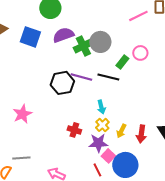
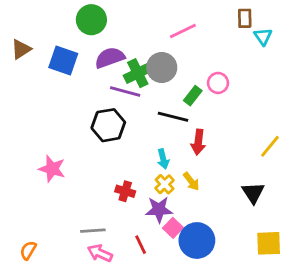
pink line: (138, 16) -> (183, 31), moved
purple line: (81, 77) -> (125, 91), moved
pink star: (22, 114) -> (52, 169), turned -30
yellow arrow: (121, 131) -> (191, 181), moved, turned -64
red arrow: (141, 134) -> (198, 142), moved
gray line: (21, 158) -> (93, 231), moved
red line: (97, 170) -> (141, 245), moved

